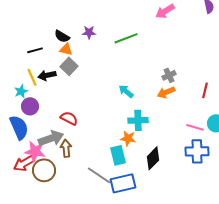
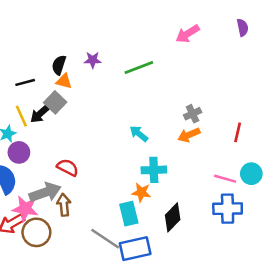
black semicircle: (62, 36) -> (59, 65), turned 77
gray square: (69, 66) -> (55, 102), moved
black arrow: (47, 75) -> (40, 114), turned -30

